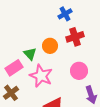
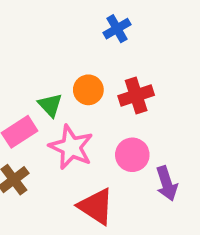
red cross: (75, 37) -> (136, 96), moved
pink circle: (79, 71) -> (132, 155), moved

